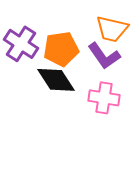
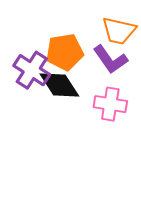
purple cross: (21, 44) -> (32, 70), moved

